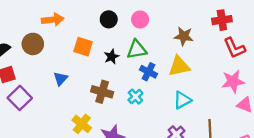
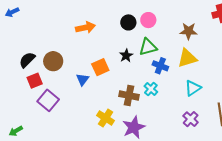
black circle: (109, 19) -> (128, 22), moved
orange arrow: (53, 20) -> (85, 27), moved
brown circle: (33, 44) -> (53, 61), moved
orange square: (83, 47) -> (100, 67), moved, turned -36
brown cross: (102, 92) -> (129, 95), moved

